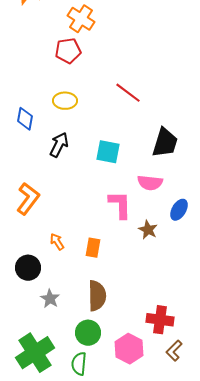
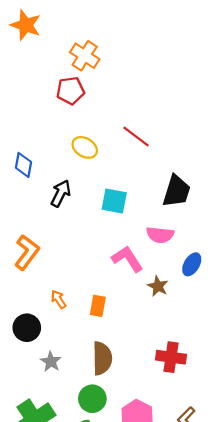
yellow ellipse: (65, 101) -> (85, 147), moved, turned 30
pink L-shape: (120, 205) -> (127, 259), turned -32
red cross: (160, 320) -> (171, 357), moved

